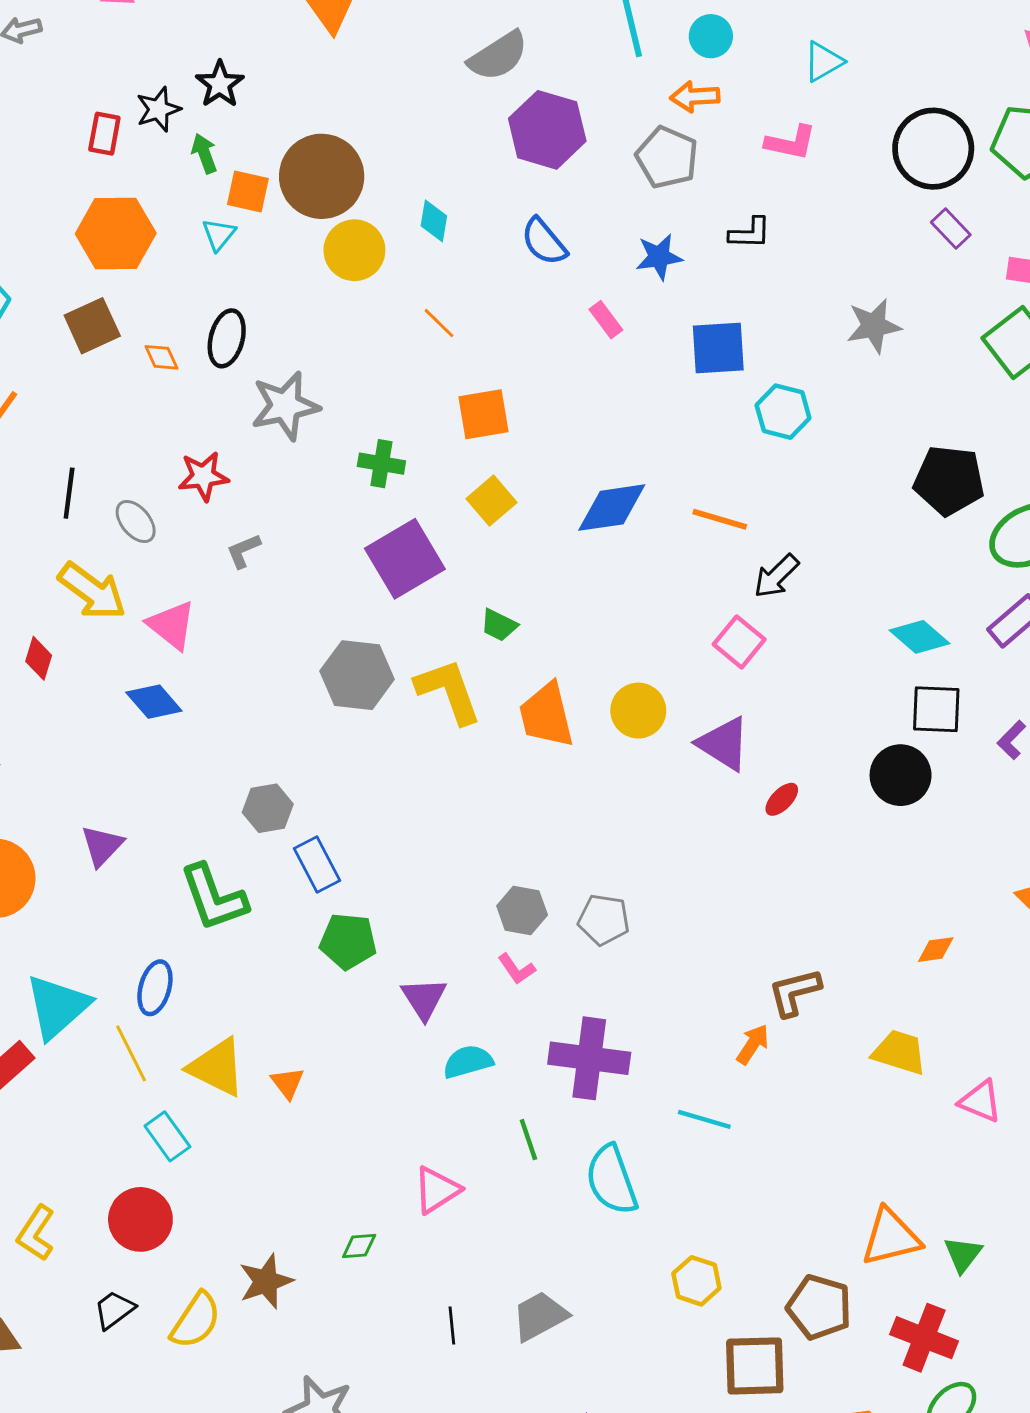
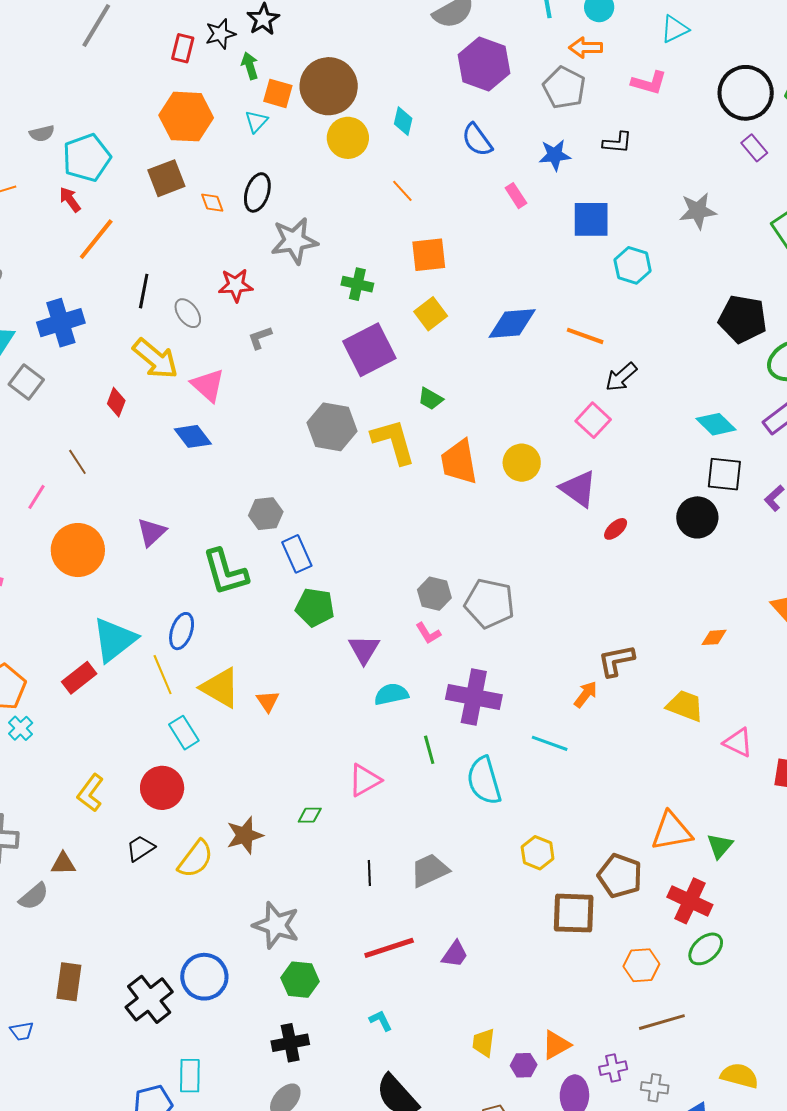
gray pentagon: (604, 920) -> (490, 603), size x1.4

